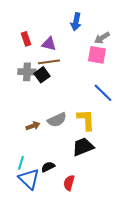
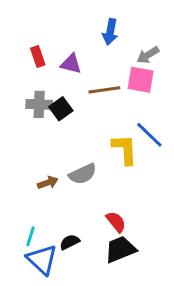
brown line: (49, 62) -> (104, 90), moved
yellow L-shape: (86, 120) -> (125, 149), moved
black trapezoid: (83, 147) -> (120, 249), moved
red semicircle: (69, 183) -> (116, 222), moved, turned 126

